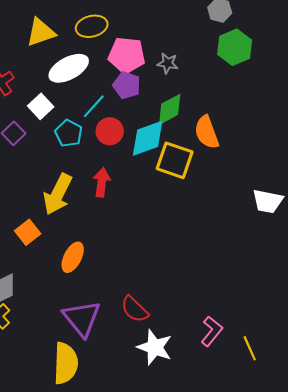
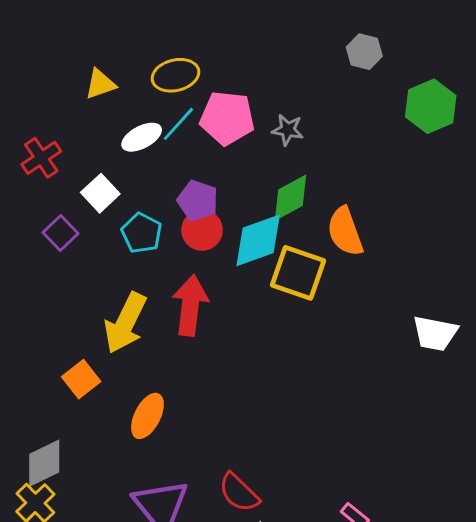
yellow triangle: (41, 32) -> (100, 84), size x0.7
green hexagon: (235, 47) -> (431, 106), moved
white ellipse: (69, 68) -> (142, 137), size x0.7
purple pentagon: (127, 85) -> (198, 201), moved
cyan line: (94, 106) -> (178, 124), moved
red arrow: (102, 182) -> (190, 305), size x1.4

